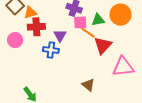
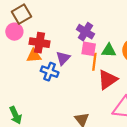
orange triangle: (30, 13) -> (34, 56), moved
orange line: (88, 32) -> (94, 62), turned 49
pink circle: (15, 40) -> (14, 32), moved

